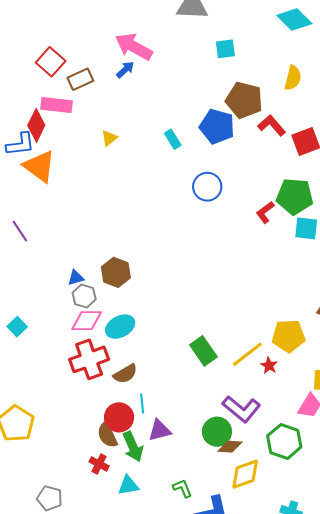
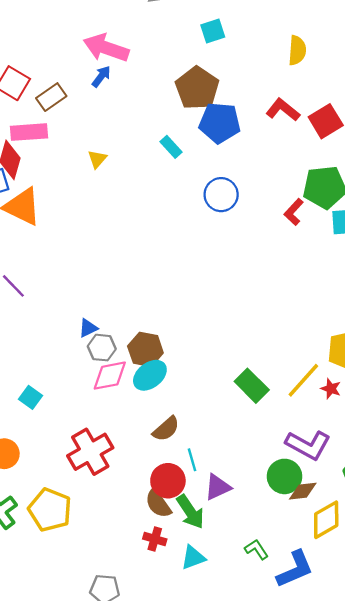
brown pentagon: (244, 100) -> (197, 88), moved, turned 30
brown hexagon: (116, 272) -> (145, 349), moved
red cross: (89, 359) -> (90, 452), moved

